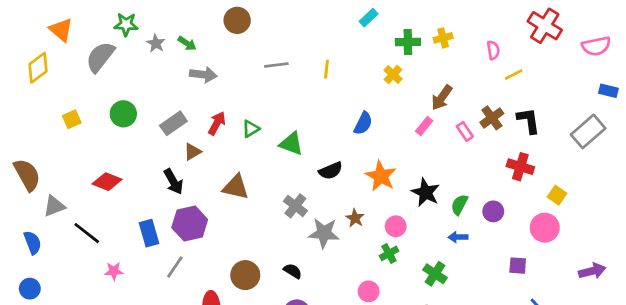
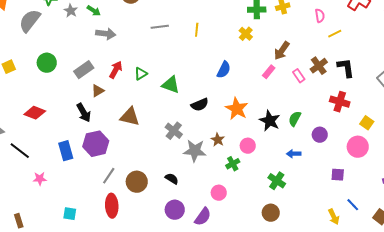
green semicircle: (459, 205) -> (295, 119), moved
green cross: (389, 253) -> (233, 164), moved
gray line: (175, 267) -> (109, 176), moved
pink circle: (369, 291) -> (219, 193), moved

